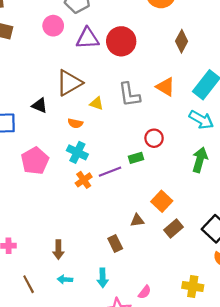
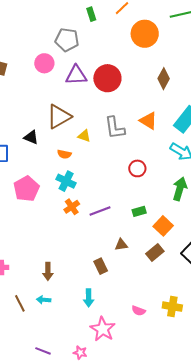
green rectangle: (136, 158) -> (139, 211), moved
purple line: (110, 172) -> (100, 211), moved
orange square: (162, 201) -> (163, 226), moved
cyan arrow: (65, 279) -> (44, 300), moved
pink semicircle: (145, 292) -> (139, 311), moved, turned 72

